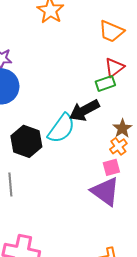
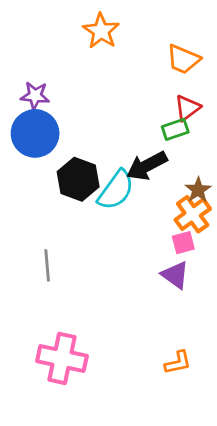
black hexagon: (26, 141) -> (78, 179), moved
orange cross: (118, 146) -> (193, 214), size x1.5
purple triangle: (105, 191) -> (175, 275), size x0.7

